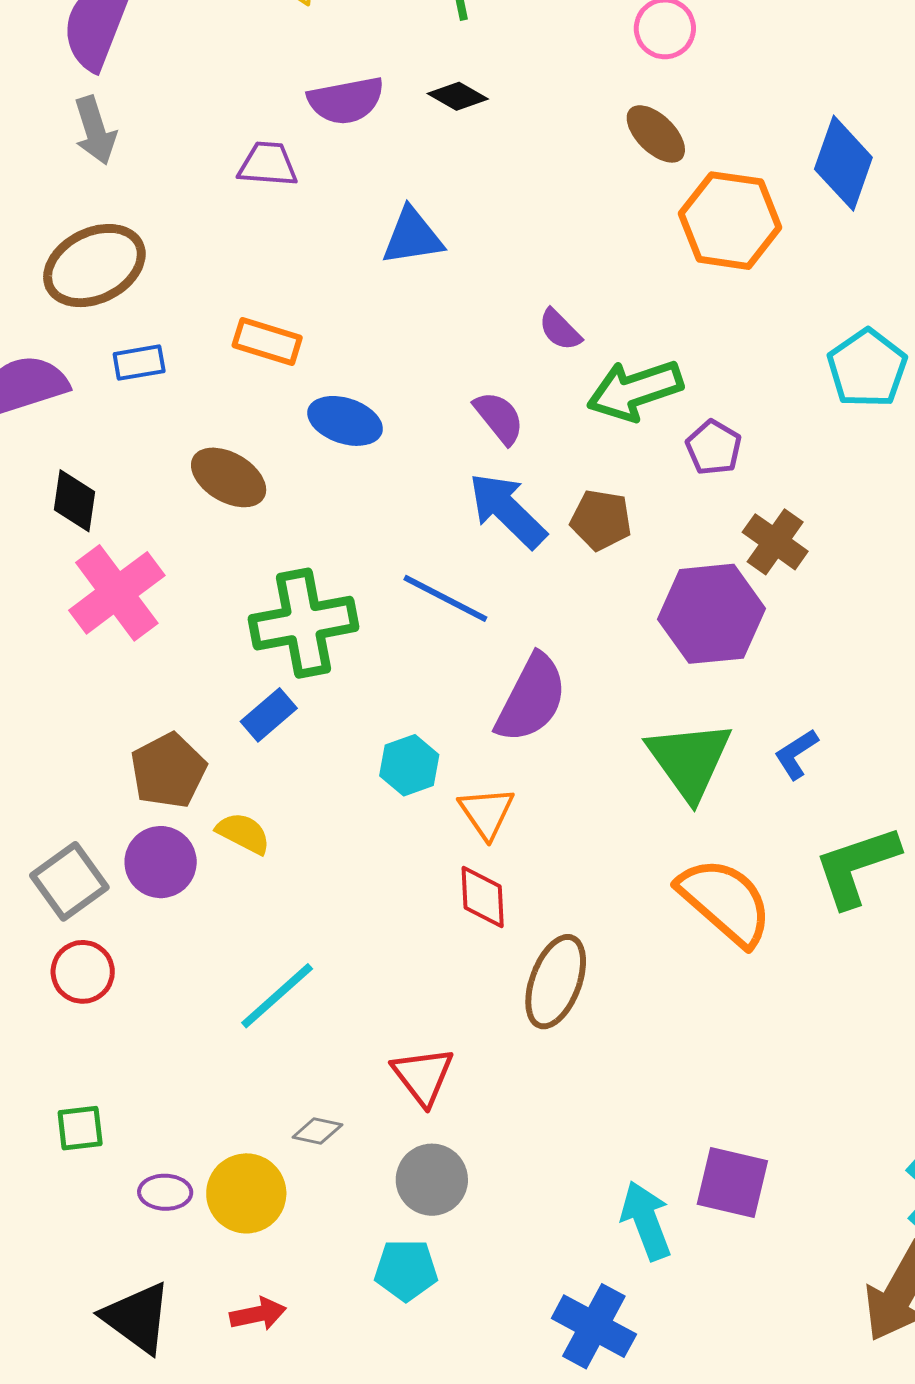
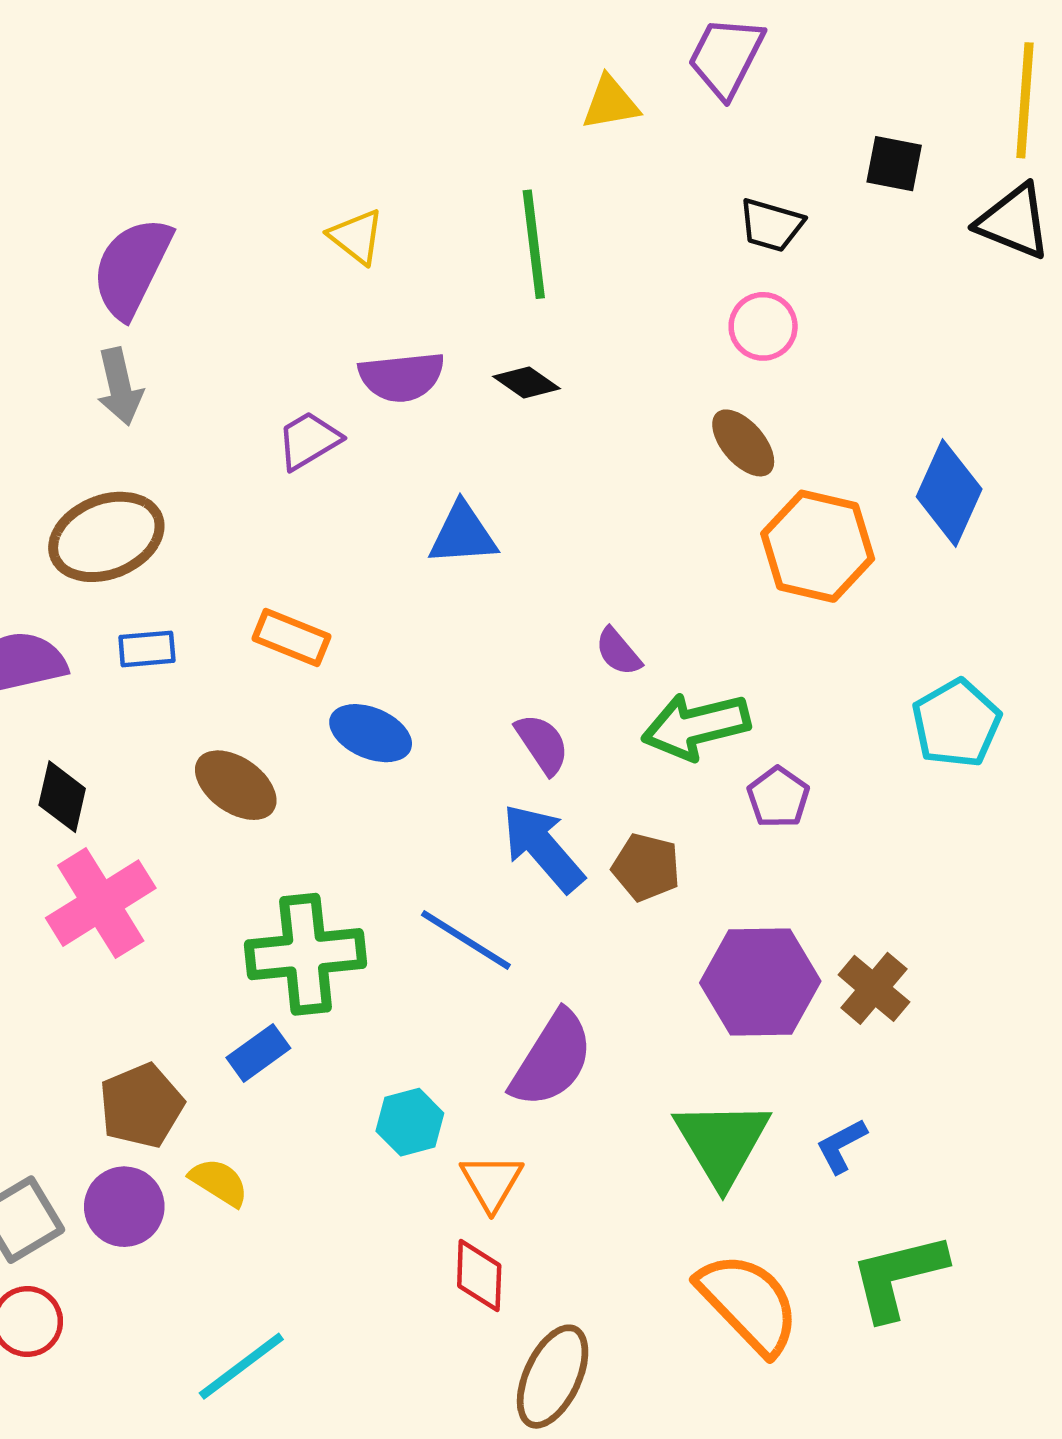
purple trapezoid: (268, 164) -> (309, 440), turned -40
brown cross: (775, 542) -> (874, 988), moved

